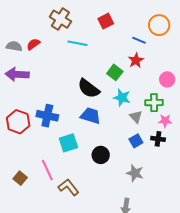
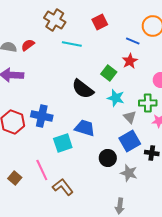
blue trapezoid: (91, 116) -> (85, 128), moved
black cross: (158, 139) -> (152, 153), moved
blue square: (136, 141) -> (130, 141), size x1.5
black circle: (101, 155) -> (108, 158), moved

